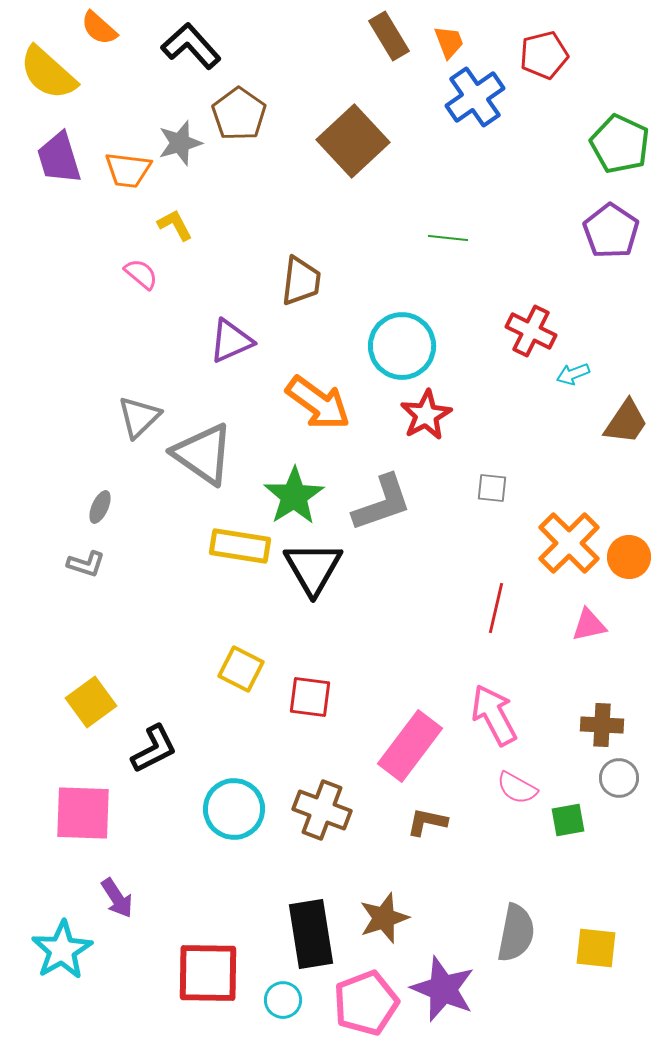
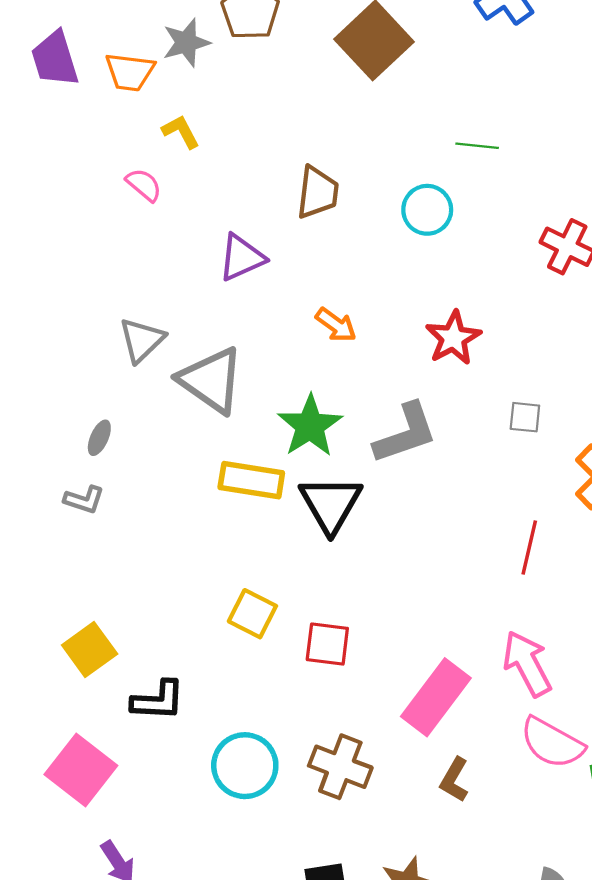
cyan circle: (402, 346) -> (427, 210), moved, size x0.7
orange arrow: (318, 403) -> (336, 325), size x0.6
black L-shape: (154, 749) -> (158, 700), turned 30
pink semicircle: (517, 788) -> (552, 743), size x1.5
pink square: (83, 813) -> (81, 770), turned 36
brown L-shape: (427, 822) -> (454, 780), turned -72

